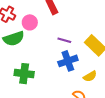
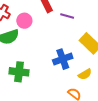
purple line: (64, 40) -> (67, 16), moved

